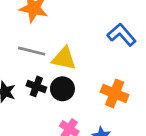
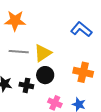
yellow triangle: (64, 58) -> (43, 53), turned -36
black cross: (36, 86) -> (26, 85), moved

